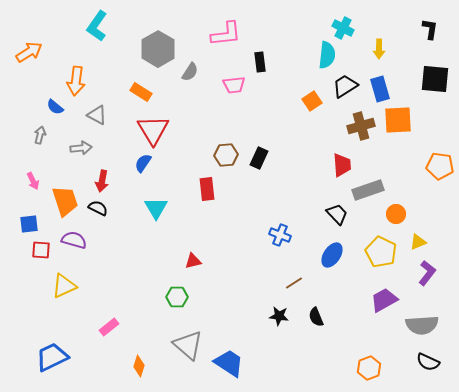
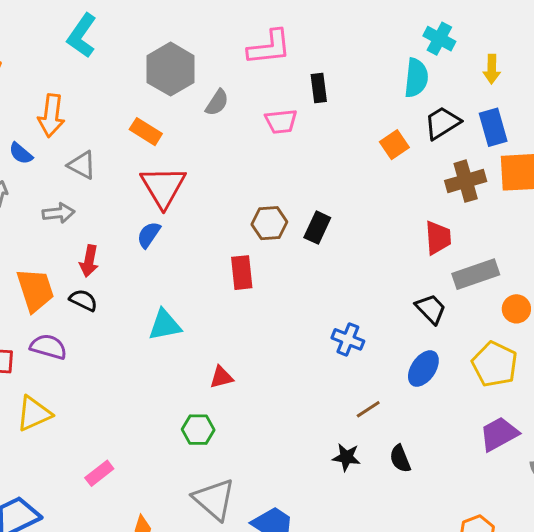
cyan triangle: (156, 208) -> (165, 325), moved, turned 50

